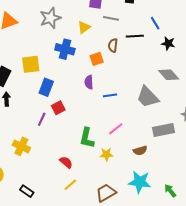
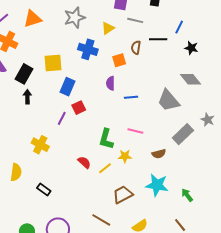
blue line: (155, 23) -> (179, 27), turned 56
pink line: (116, 129) -> (135, 131), turned 49
gray rectangle: (163, 130) -> (183, 134), turned -35
yellow line: (70, 185) -> (105, 168), moved

